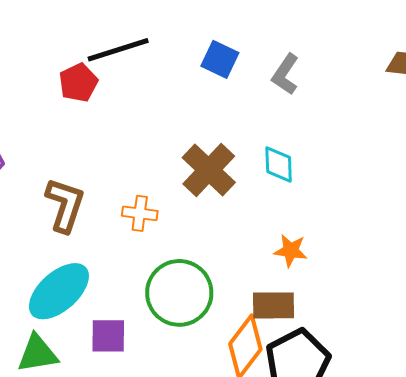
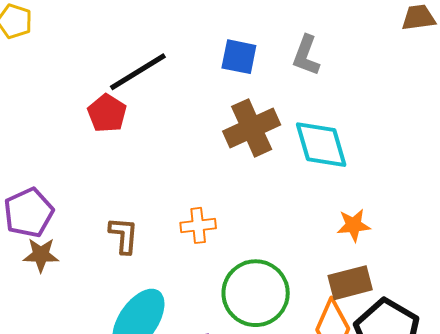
cyan diamond: (279, 164) -> (321, 145), size x1.5
brown cross: (209, 170) -> (252, 128), moved, turned 36
brown L-shape: (65, 205) -> (124, 235), size x0.7

